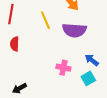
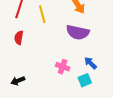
yellow line: (45, 20) -> (42, 14), moved

